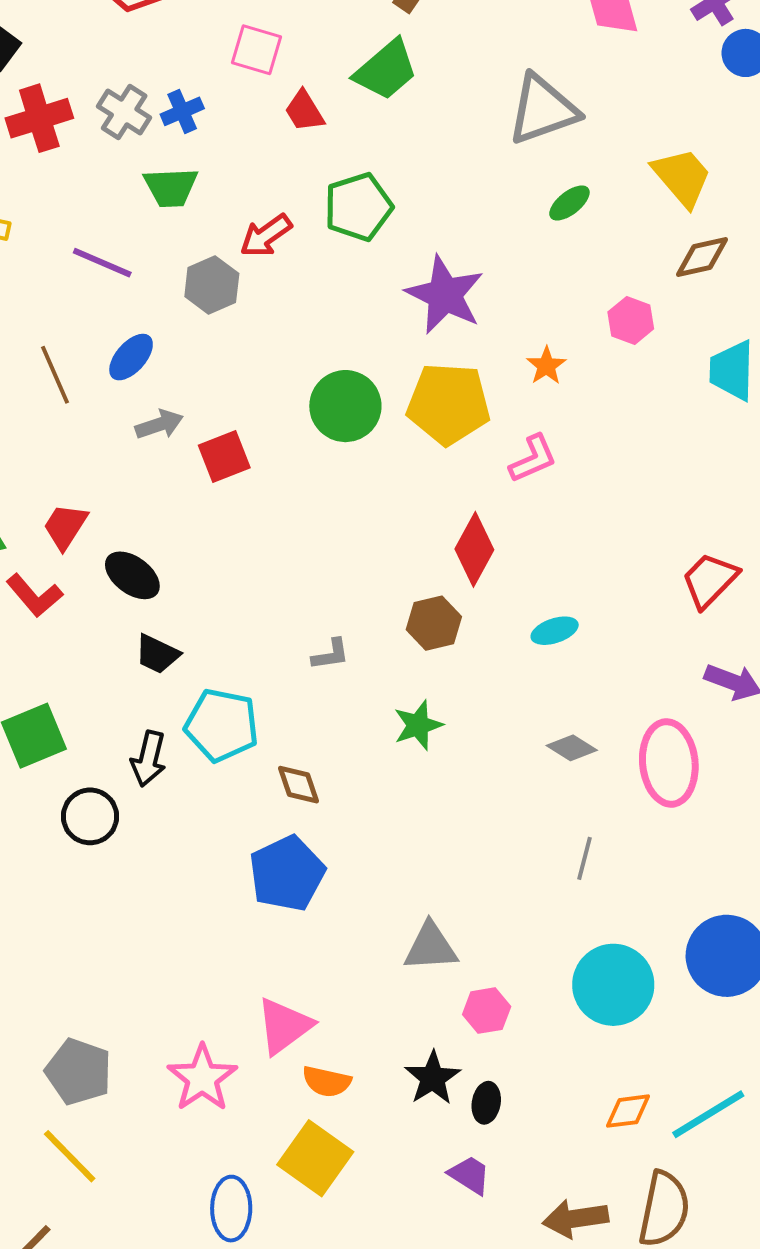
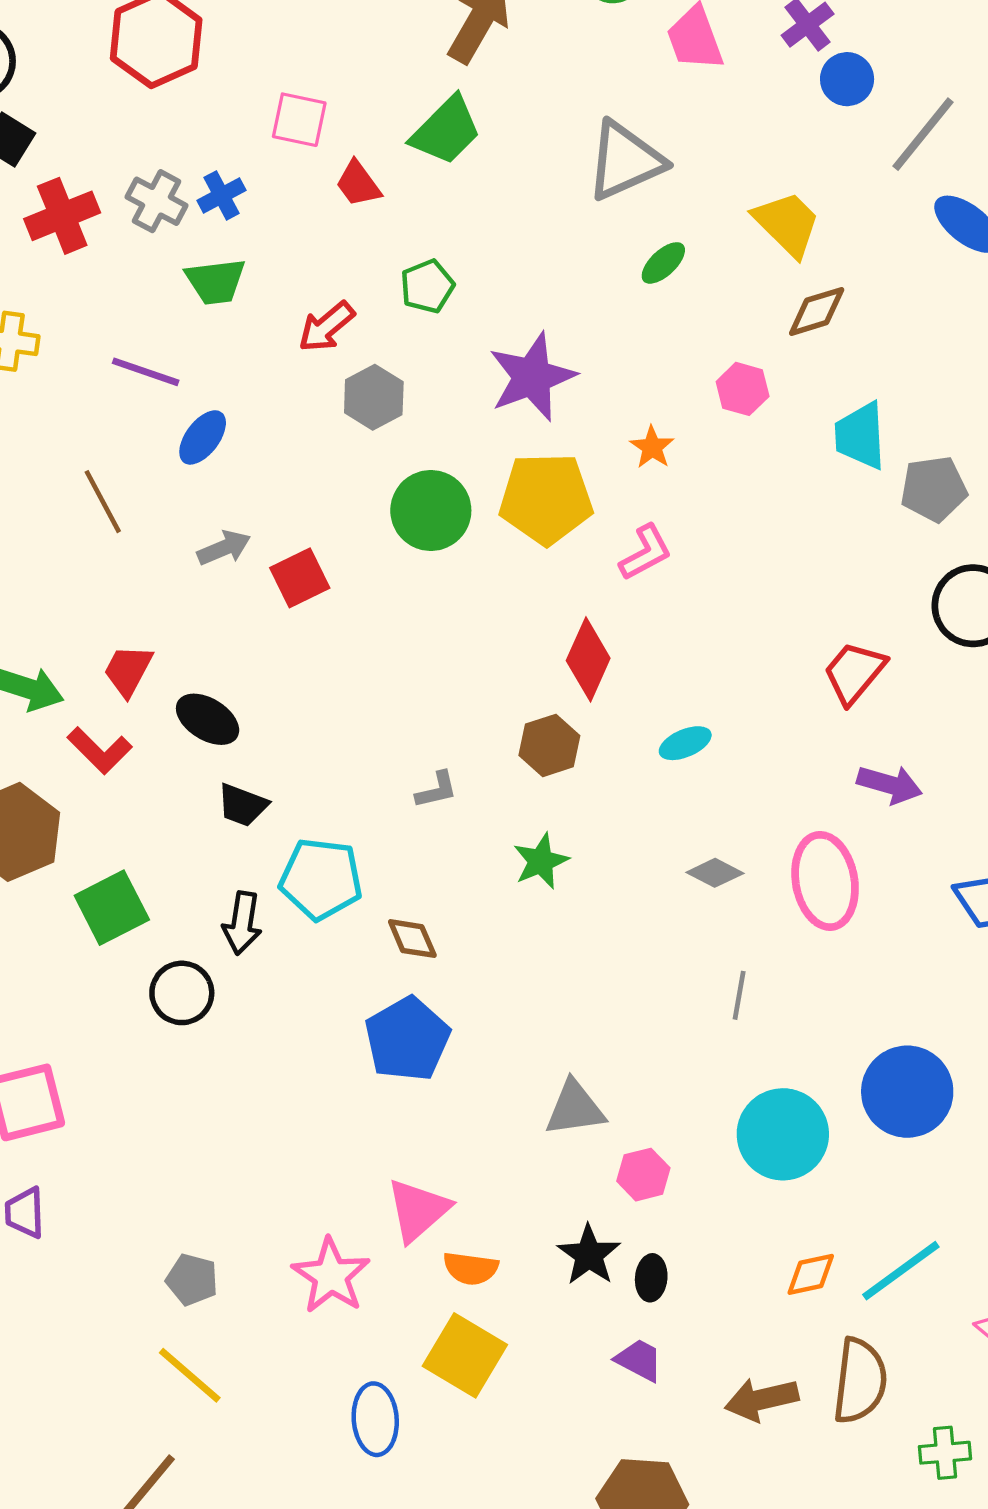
green pentagon: (358, 207) -> (427, 286), size x0.7
gray hexagon: (212, 285) -> (374, 397), moved
purple star: (445, 295) -> (532, 377), turned 30
blue ellipse: (131, 357) -> (203, 437), moved
gray pentagon: (79, 1072) -> (192, 1280), size x0.7

